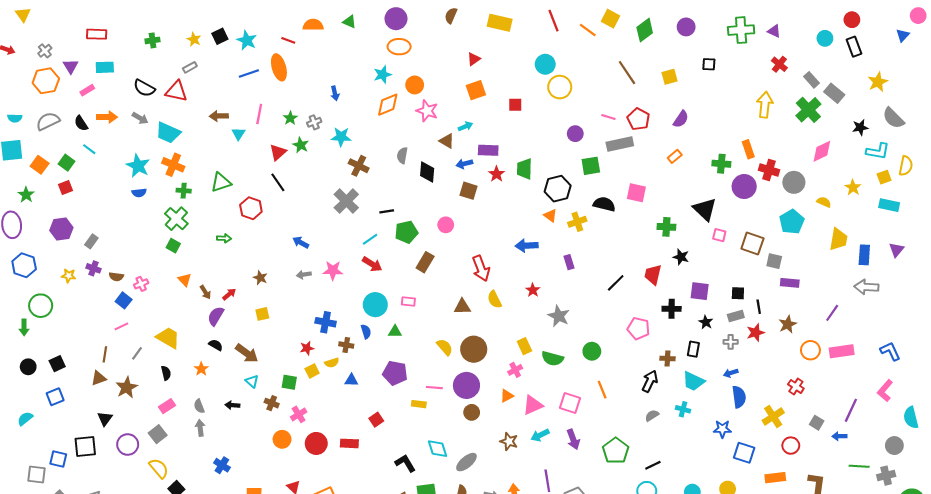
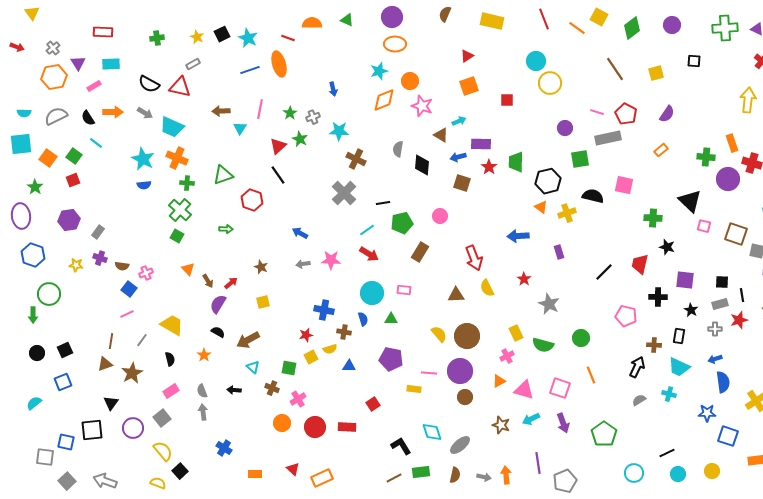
brown arrow: (247, 353) -> (248, 340), turned 115
pink triangle: (533, 405) -> (524, 390), turned 40
black line: (653, 465) -> (667, 453), moved

